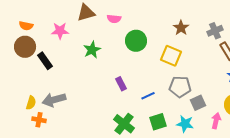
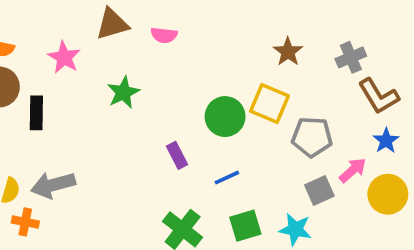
pink star: (60, 31) -> (64, 57), turned 30
green circle: (136, 41) -> (225, 117), moved
black rectangle: (45, 61) -> (36, 113), turned 36
gray pentagon: (180, 87) -> (312, 137), moved
pink arrow: (216, 121) -> (353, 170), moved, turned 35

